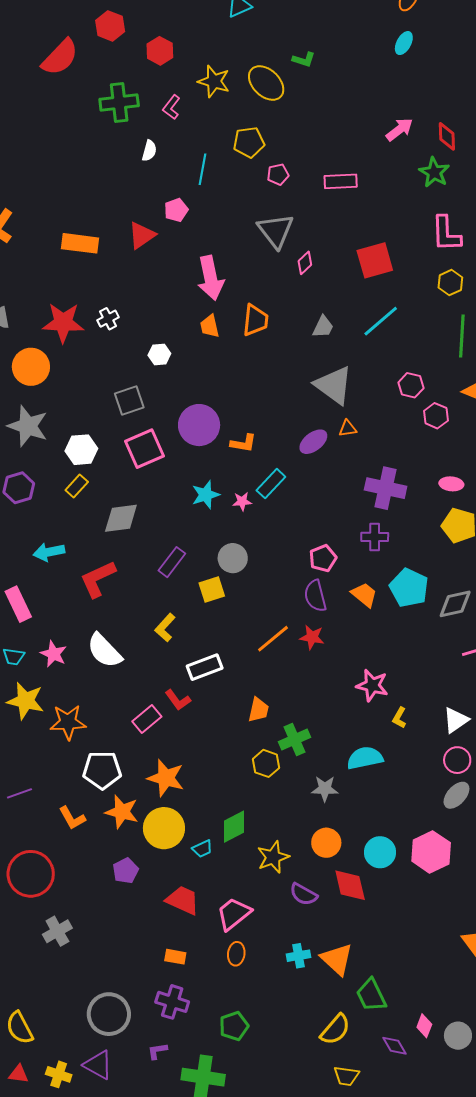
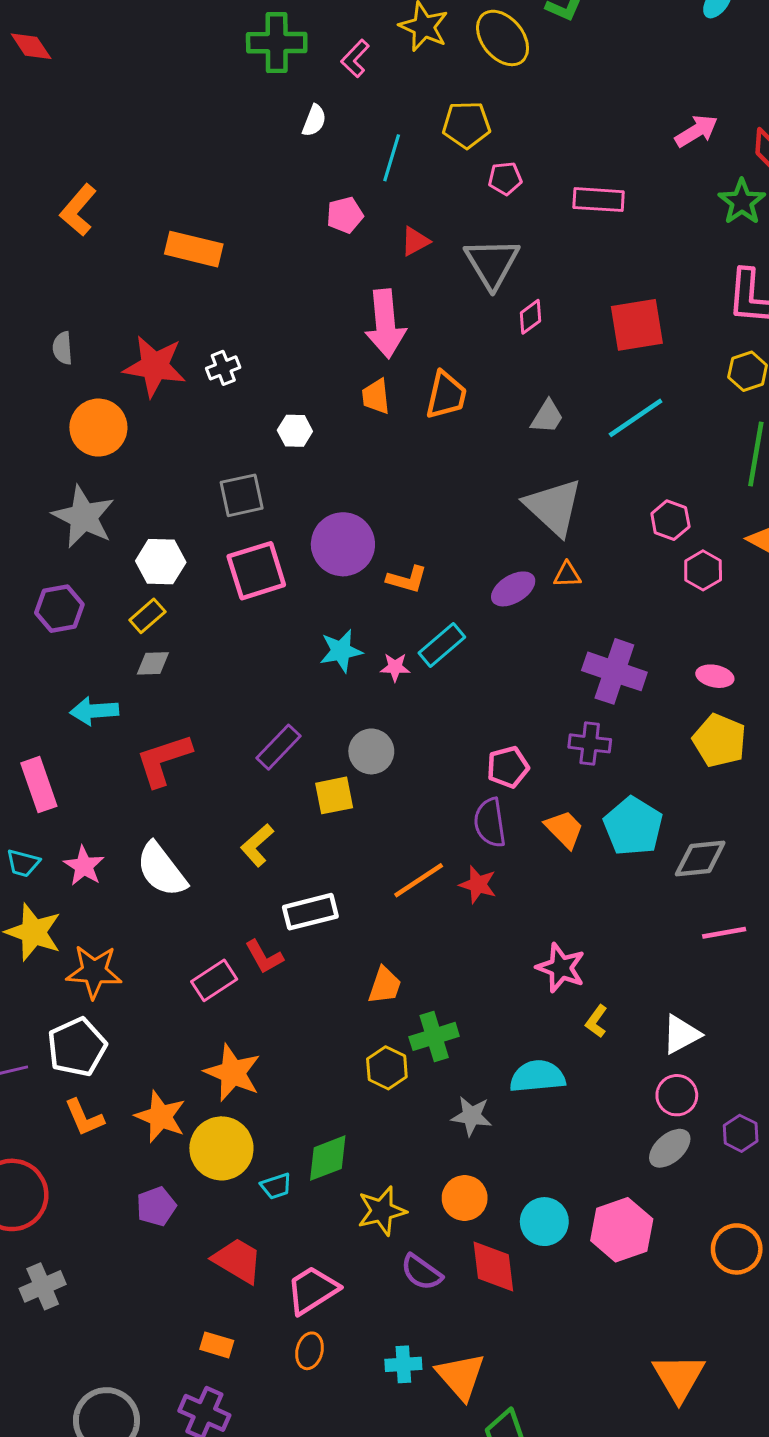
red triangle: (142, 235) -> (415, 241), moved, size x0.7
gray diamond: (121, 518) -> (153, 663), moved, size x0.6
white pentagon: (102, 770) -> (77, 1047), moved, turned -30

